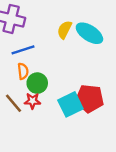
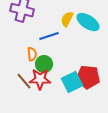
blue line: (23, 50) -> (49, 36), moved
red star: (32, 101) -> (40, 79), size x1.5

